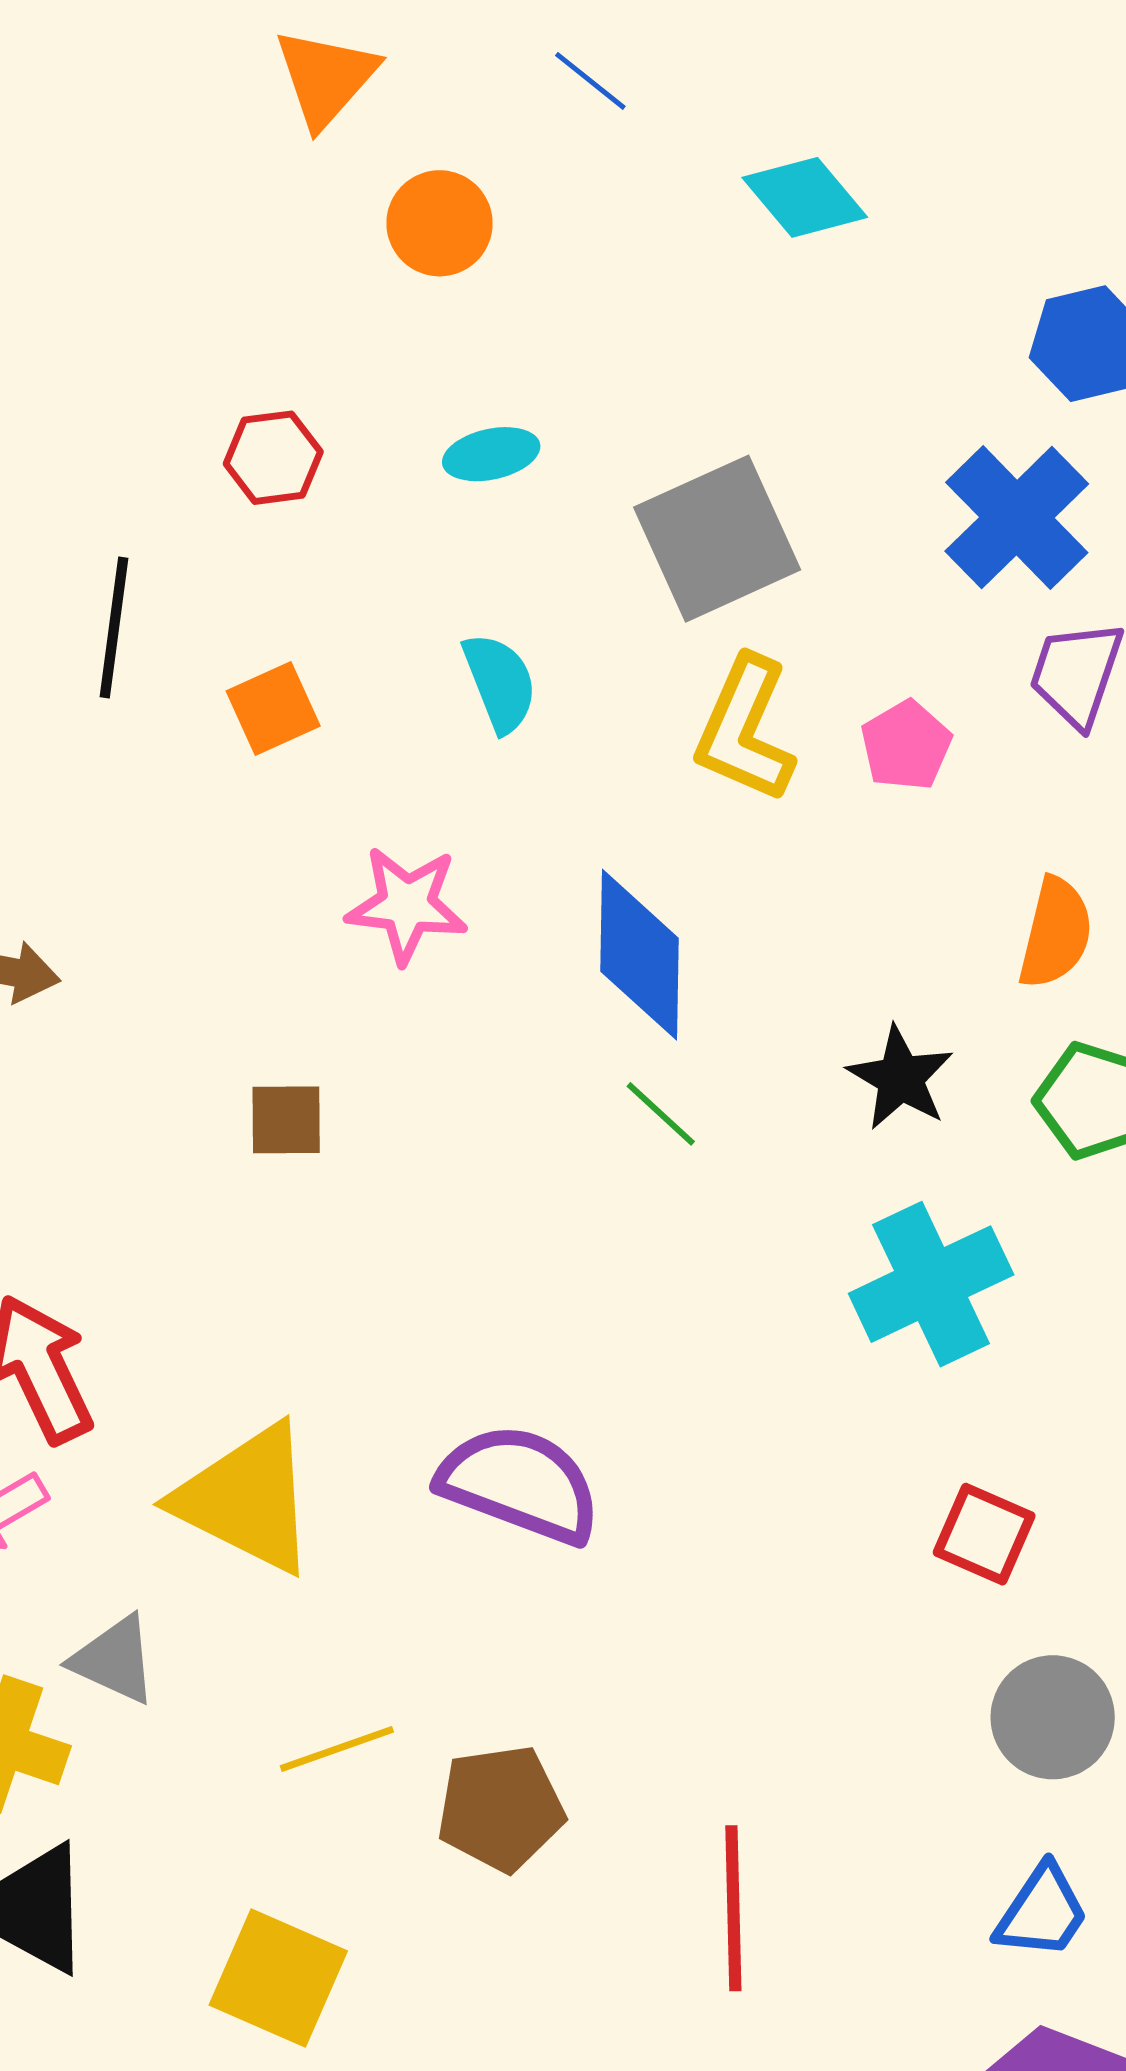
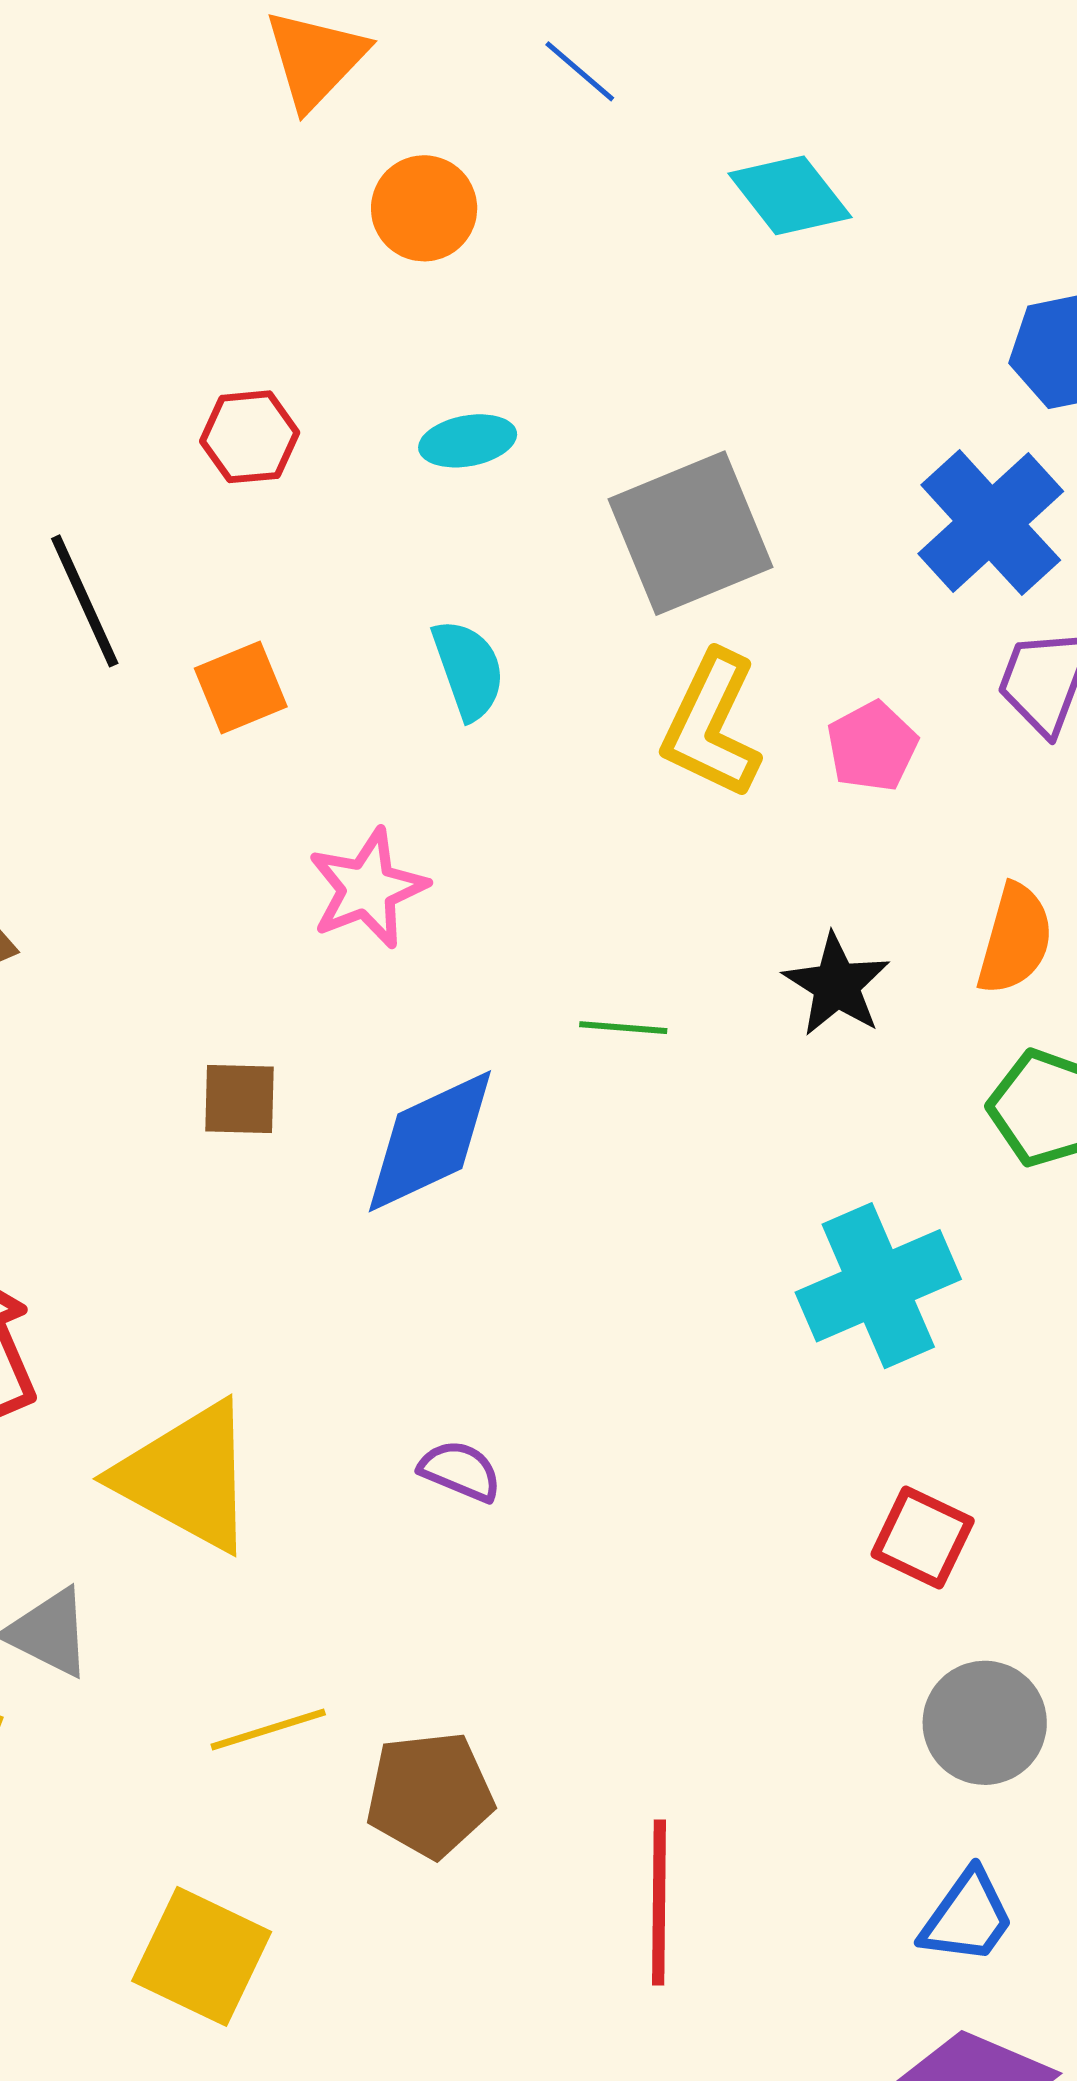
black line: (114, 627) -> (85, 601), turned -34
pink star: (407, 905) -> (368, 888), turned -30
blue diamond: (639, 955) -> (430, 1141), moved, turned 62
black star: (900, 1078) -> (837, 985), moved
green line: (661, 1114) -> (623, 1028), moved, turned -40
purple semicircle: (520, 1484) -> (460, 1471), size x0.5

